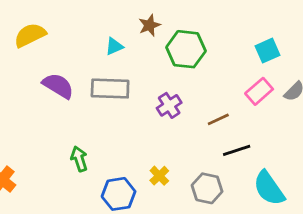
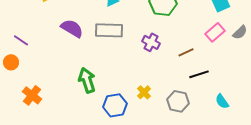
purple cross: (169, 105) -> (151, 42), turned -30
green arrow: (79, 159) -> (87, 80), size x1.4
cyan semicircle: (269, 188) -> (222, 101), size x0.6

